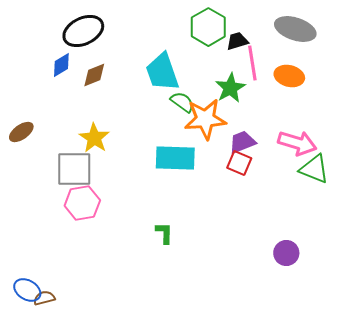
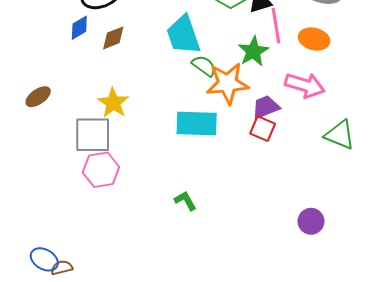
pink arrow: (297, 143) -> (305, 85), moved
green L-shape: (164, 233) -> (185, 201), turned -30

